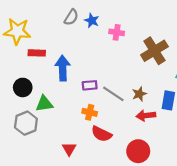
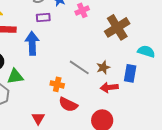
pink cross: (117, 32) -> (82, 10), turned -32
purple rectangle: (90, 85) -> (43, 17), moved

